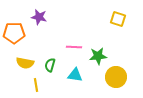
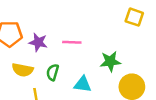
purple star: (39, 17) -> (38, 42), moved
pink line: (74, 47) -> (72, 42), moved

